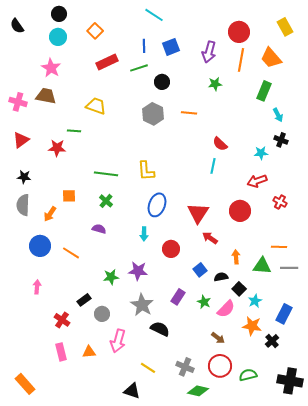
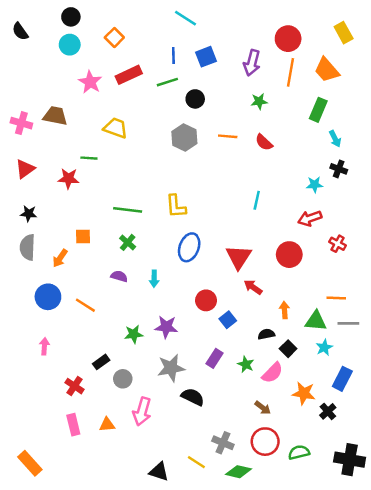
pink star: (51, 68) -> (90, 82), moved
red semicircle: (220, 144) -> (264, 142), moved
cyan arrow: (144, 234) -> (154, 279), moved
blue square: (200, 270) -> (228, 320), moved
cyan star: (255, 301) -> (324, 347), moved
gray star: (142, 305) -> (171, 368), turned 30
yellow line: (148, 368) -> (196, 462), moved

